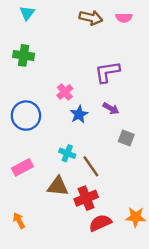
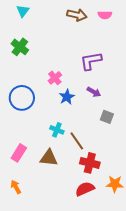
green cross: (24, 55) -> (20, 47), turned 30
pink rectangle: (22, 167) -> (19, 153), moved, turned -30
red cross: (86, 198) -> (90, 163), moved, turned 36

